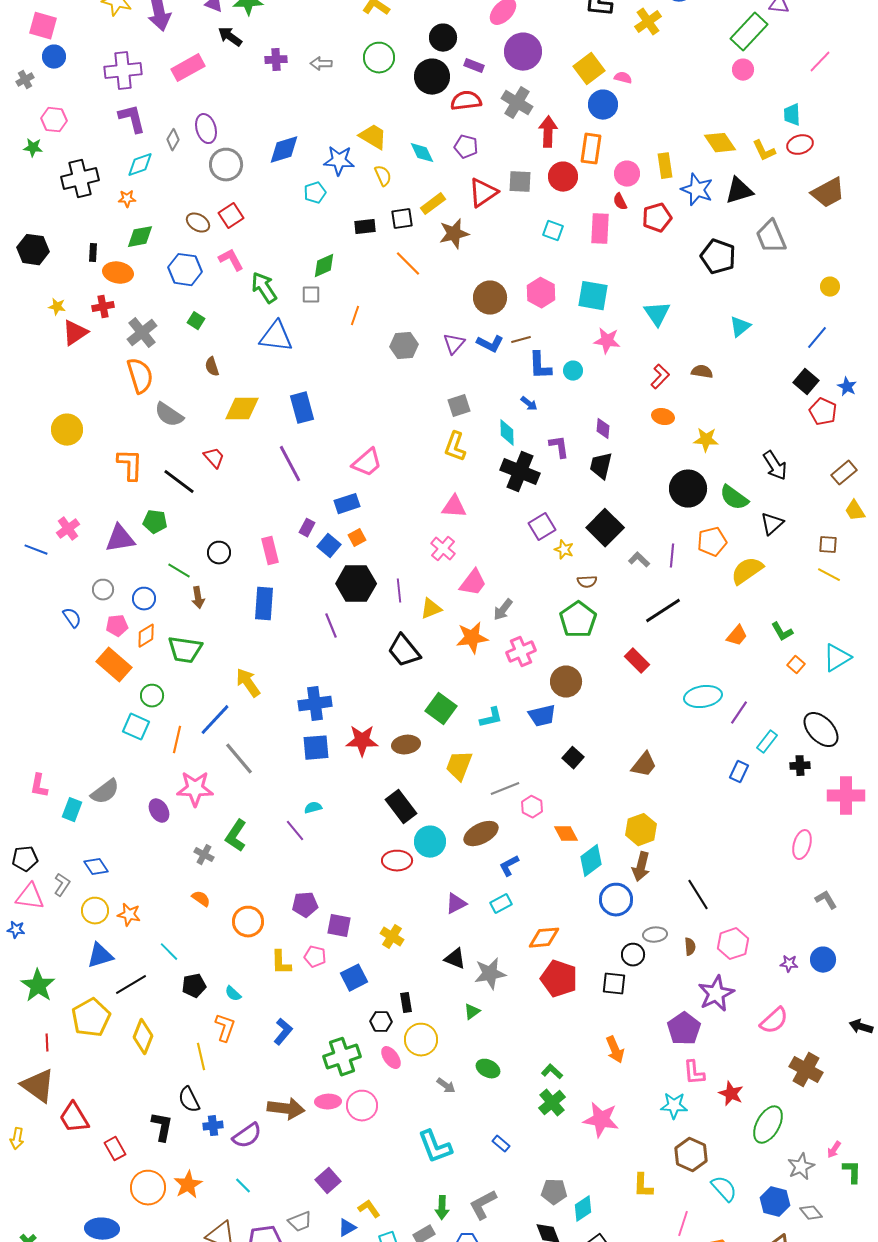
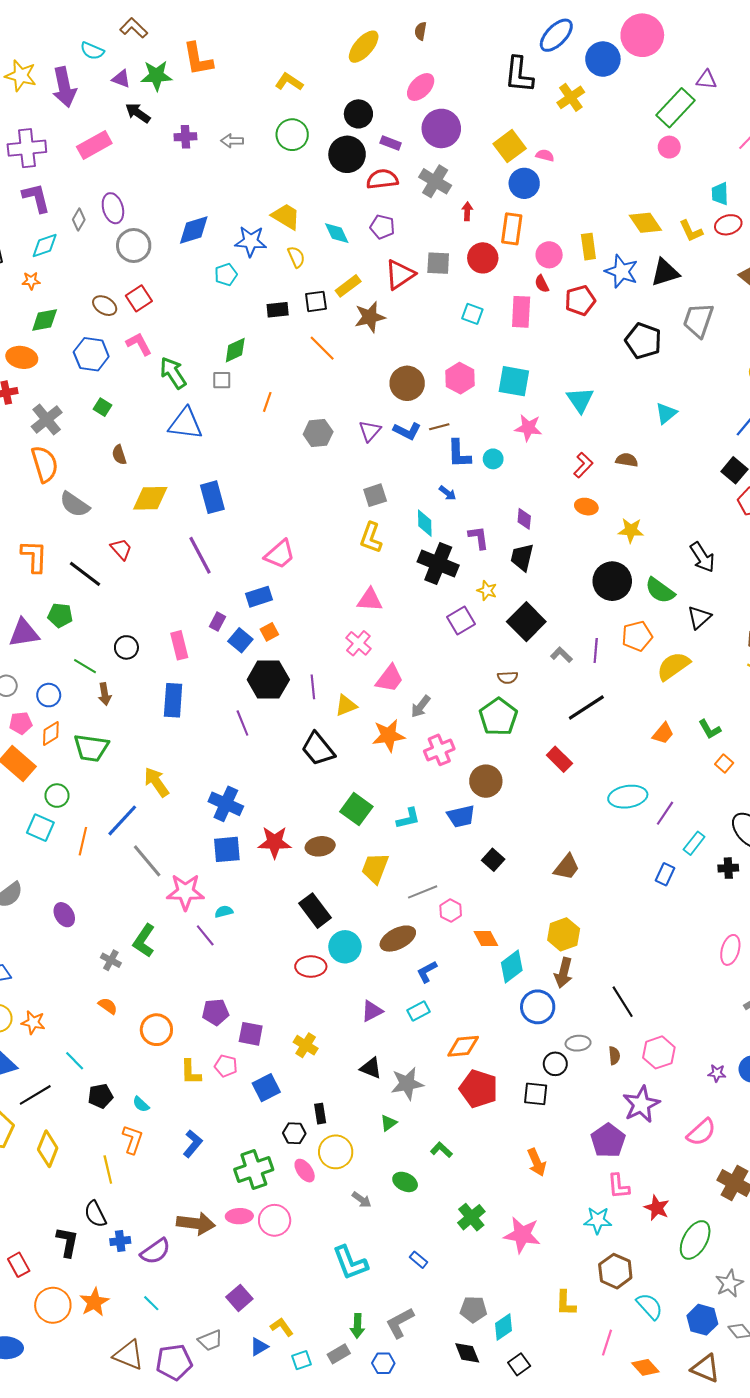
red arrow: (548, 132) -> (467, 211), size x0.6
gray trapezoid: (771, 237) -> (698, 320), turned 42
yellow star: (564, 550) -> (487, 590), moved
blue cross: (315, 704) -> (226, 804), turned 32
pink star: (195, 789) -> (185, 892), moved
green L-shape: (552, 1072) -> (441, 1150), moved

